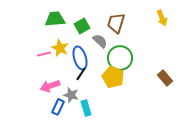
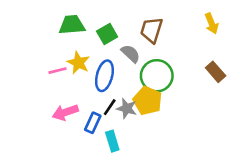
blue ellipse: (80, 58) -> (104, 76), turned 30
black line: (81, 74) -> (110, 107), moved
brown rectangle: (165, 78) -> (216, 72), moved
gray star: (71, 95) -> (127, 108), moved
blue rectangle: (58, 107) -> (93, 123), moved

